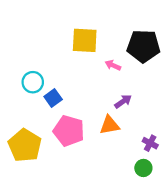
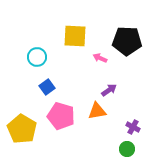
cyan circle: (33, 82) -> (37, 57), moved

